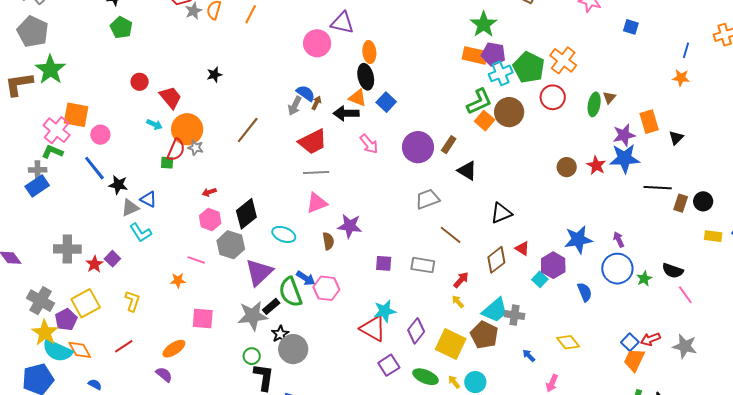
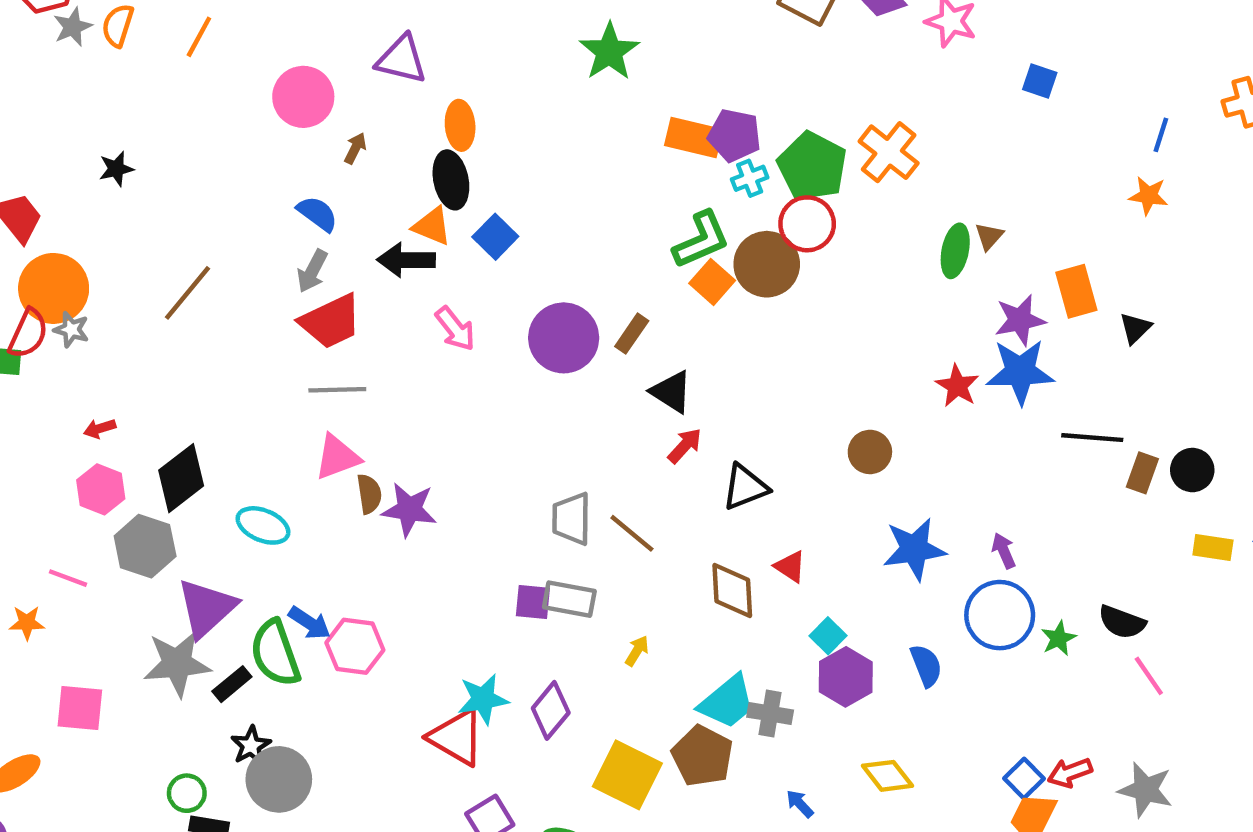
green star: (484, 24) -> (609, 52), moved
pink circle: (317, 43) -> (303, 97), moved
cyan cross: (501, 73) -> (750, 178), size x0.7
red circle: (553, 97) -> (807, 224), moved
brown arrow: (316, 103) -> (355, 148), moved
gray arrow: (295, 106) -> (312, 271), moved
brown circle: (567, 167) -> (870, 452), moved
gray trapezoid: (428, 199) -> (572, 519), moved, turned -70
brown semicircle: (328, 241) -> (369, 494), moved
brown diamond: (496, 260) -> (732, 591), turned -56
purple square: (384, 263) -> (533, 602), moved
purple hexagon: (553, 265) -> (846, 677), moved
red arrow: (461, 280) -> (685, 446), moved
yellow arrow: (458, 302) -> (637, 651), moved, turned 72
gray star: (253, 316) -> (177, 664), moved
purple diamond: (416, 331) -> (551, 710), moved

